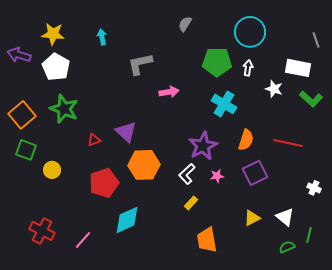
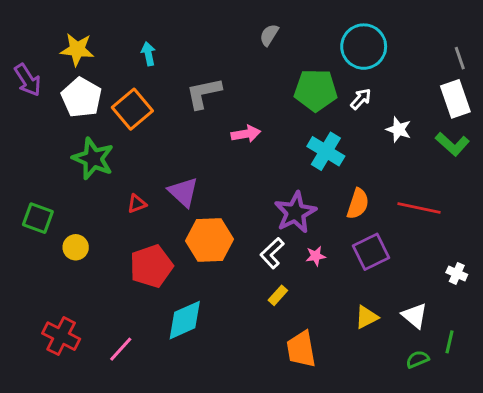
purple arrow: (19, 55) -> (28, 80), turned -140
white arrow: (248, 68) -> (361, 99), turned 35
white rectangle: (298, 68) -> (455, 99), moved, turned 60
orange square: (22, 115) -> (132, 109), moved

